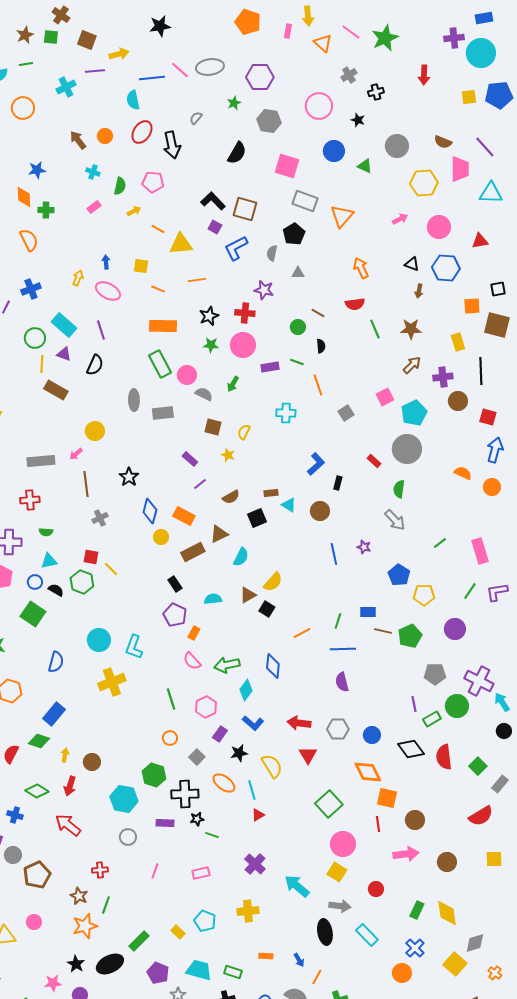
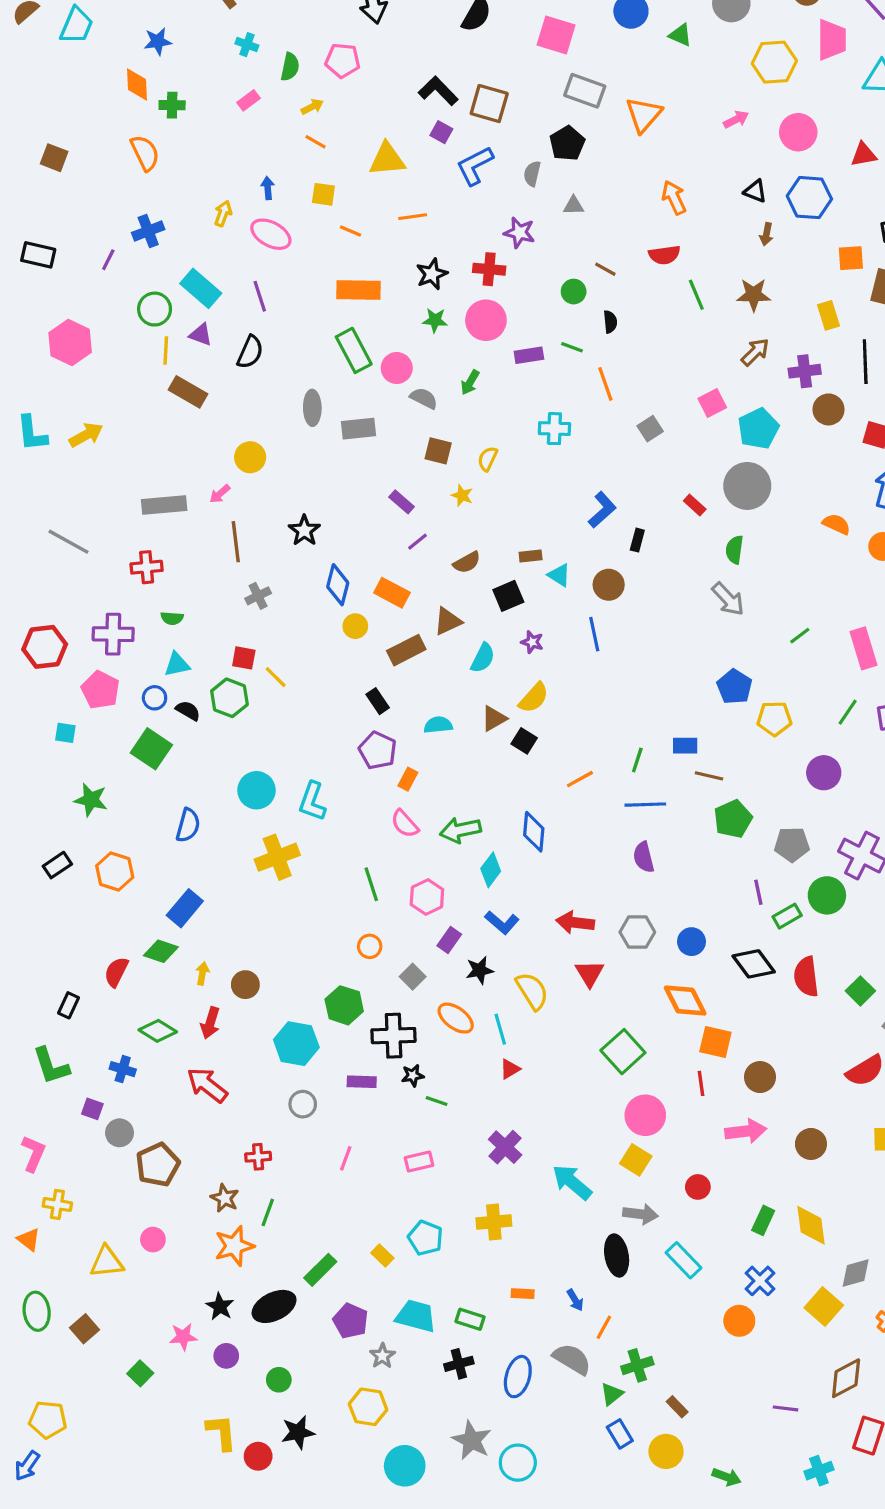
orange line: (158, 229) -> (315, 142), moved
purple star: (364, 547) -> (532, 642), moved
blue line: (334, 554) -> (594, 634), moved
green pentagon: (410, 636) -> (733, 819), moved

